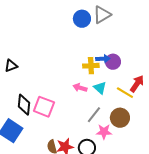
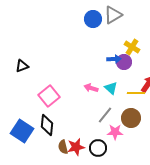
yellow cross: (91, 66) -> (132, 47), moved, turned 35
yellow line: (125, 93) -> (136, 93), turned -30
black diamond: (24, 105) -> (47, 125), moved
pink square: (44, 107) -> (49, 96), moved, turned 30

